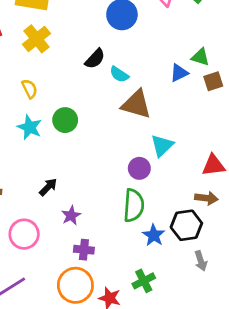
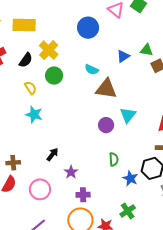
yellow cross: (37, 39) -> (49, 50), moved
black semicircle: (95, 59) -> (26, 60), moved
blue triangle: (179, 73) -> (123, 56), moved
green circle: (65, 120) -> (54, 76), moved
purple circle: (139, 168) -> (106, 125), moved
green semicircle: (134, 205) -> (114, 159), size x0.6

